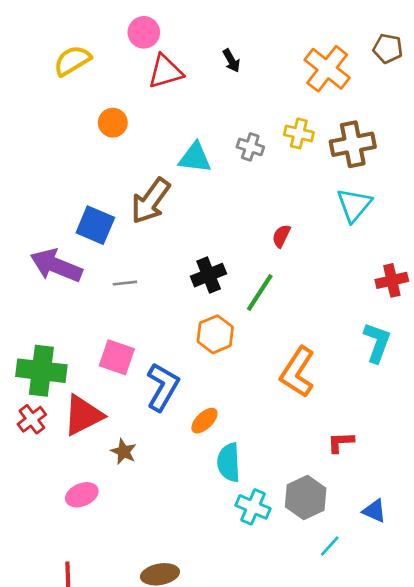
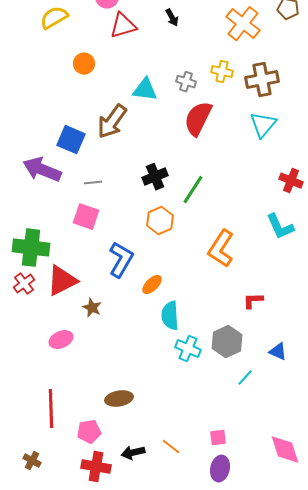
red semicircle: (281, 236) -> (198, 119), moved, size x2.0
red cross: (392, 280) -> (291, 181), turned 35
cyan L-shape: (377, 342) -> (280, 227), turned 136
pink square: (117, 357) -> (86, 217), moved

